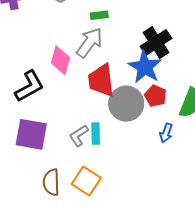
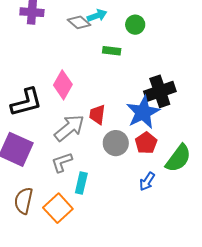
gray arrow: (90, 43) -> (69, 128), moved
red trapezoid: (101, 80) -> (97, 114), size x0.6
gray circle: (126, 104) -> (116, 143), size x0.7
cyan rectangle: (96, 133) -> (81, 183), moved

